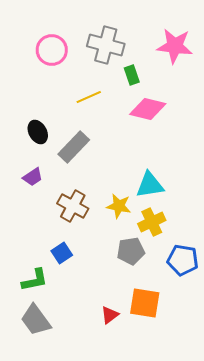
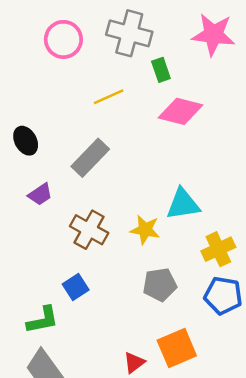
black ellipse: (38, 132) -> (26, 141), moved
yellow cross: (152, 222) -> (218, 249), moved
orange square: (145, 303) -> (177, 348), turned -32

